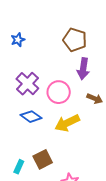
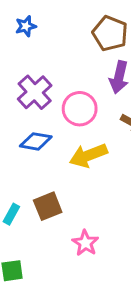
blue diamond: (31, 117) -> (36, 141), turned -30

